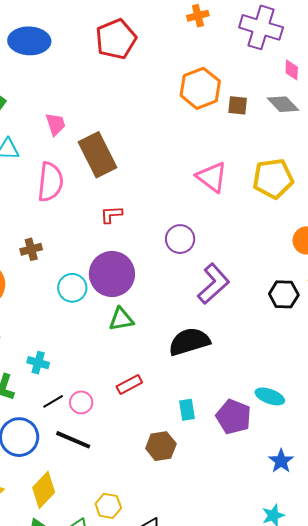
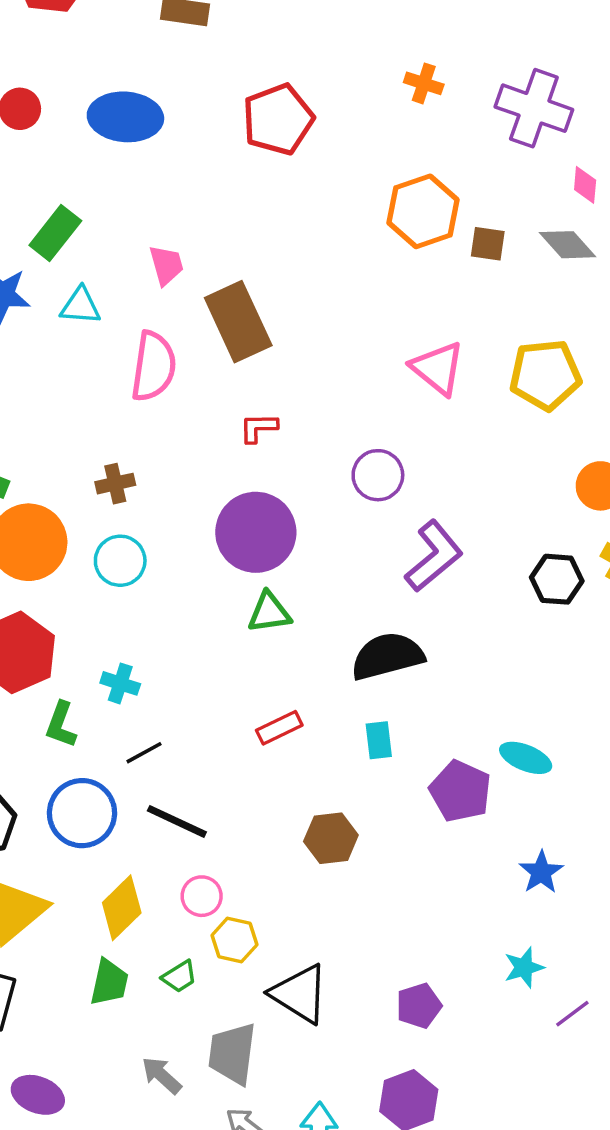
orange cross: (198, 16) -> (424, 83), turned 30
cyan circle: (72, 288) -> (120, 561), moved
pink circle: (81, 402) -> (202, 896), moved
cyan rectangle: (187, 410) -> (379, 740), moved

